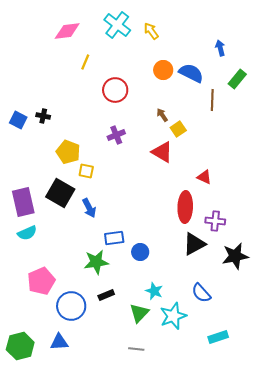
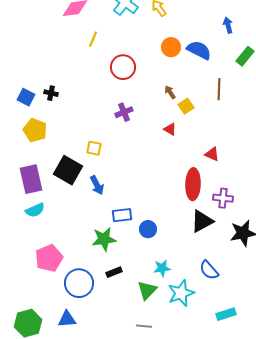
brown line: (212, 100) -> (219, 89), moved
yellow pentagon: (68, 152) -> (35, 130), moved
red triangle: (162, 152) -> (170, 129), size x0.6
cyan star: (154, 291) -> (162, 268), turned -30

